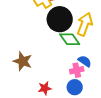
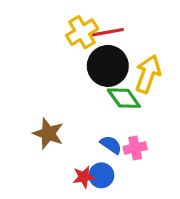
blue semicircle: (85, 61) -> (111, 145), moved
blue circle: (75, 87) -> (101, 175), moved

